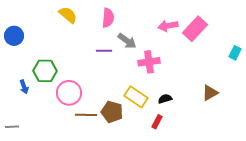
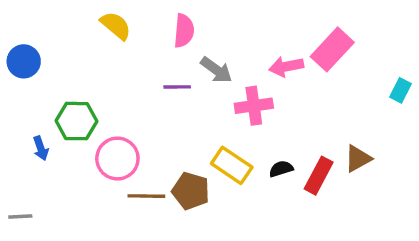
pink arrow: (168, 26) -> (286, 66), moved
red rectangle: (157, 122) -> (319, 176), moved, size x1.5

